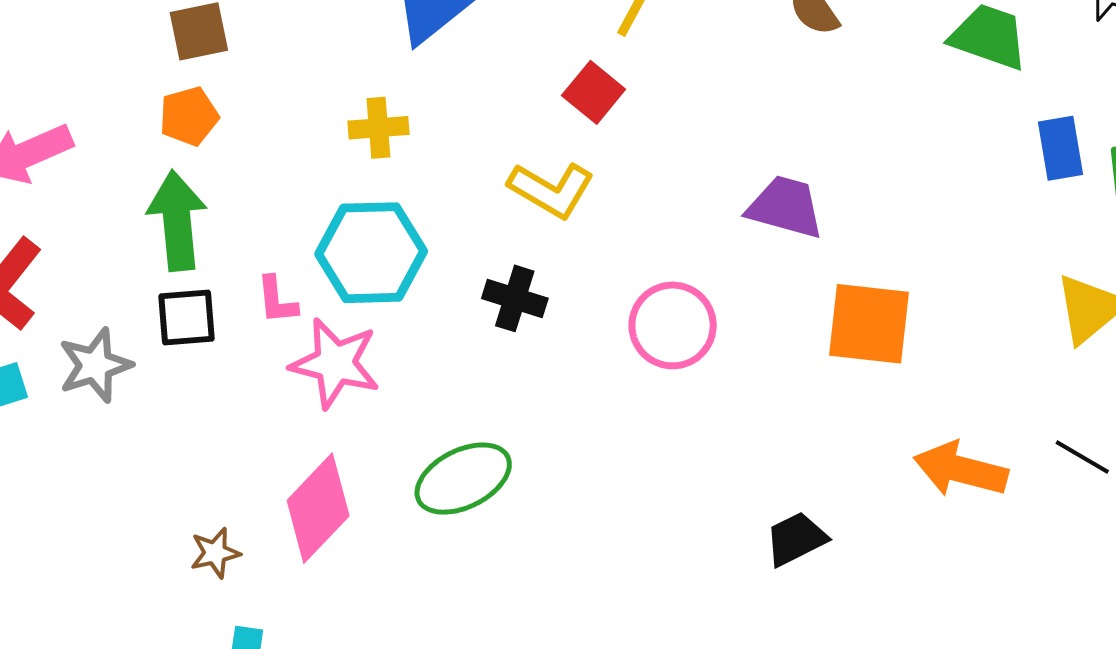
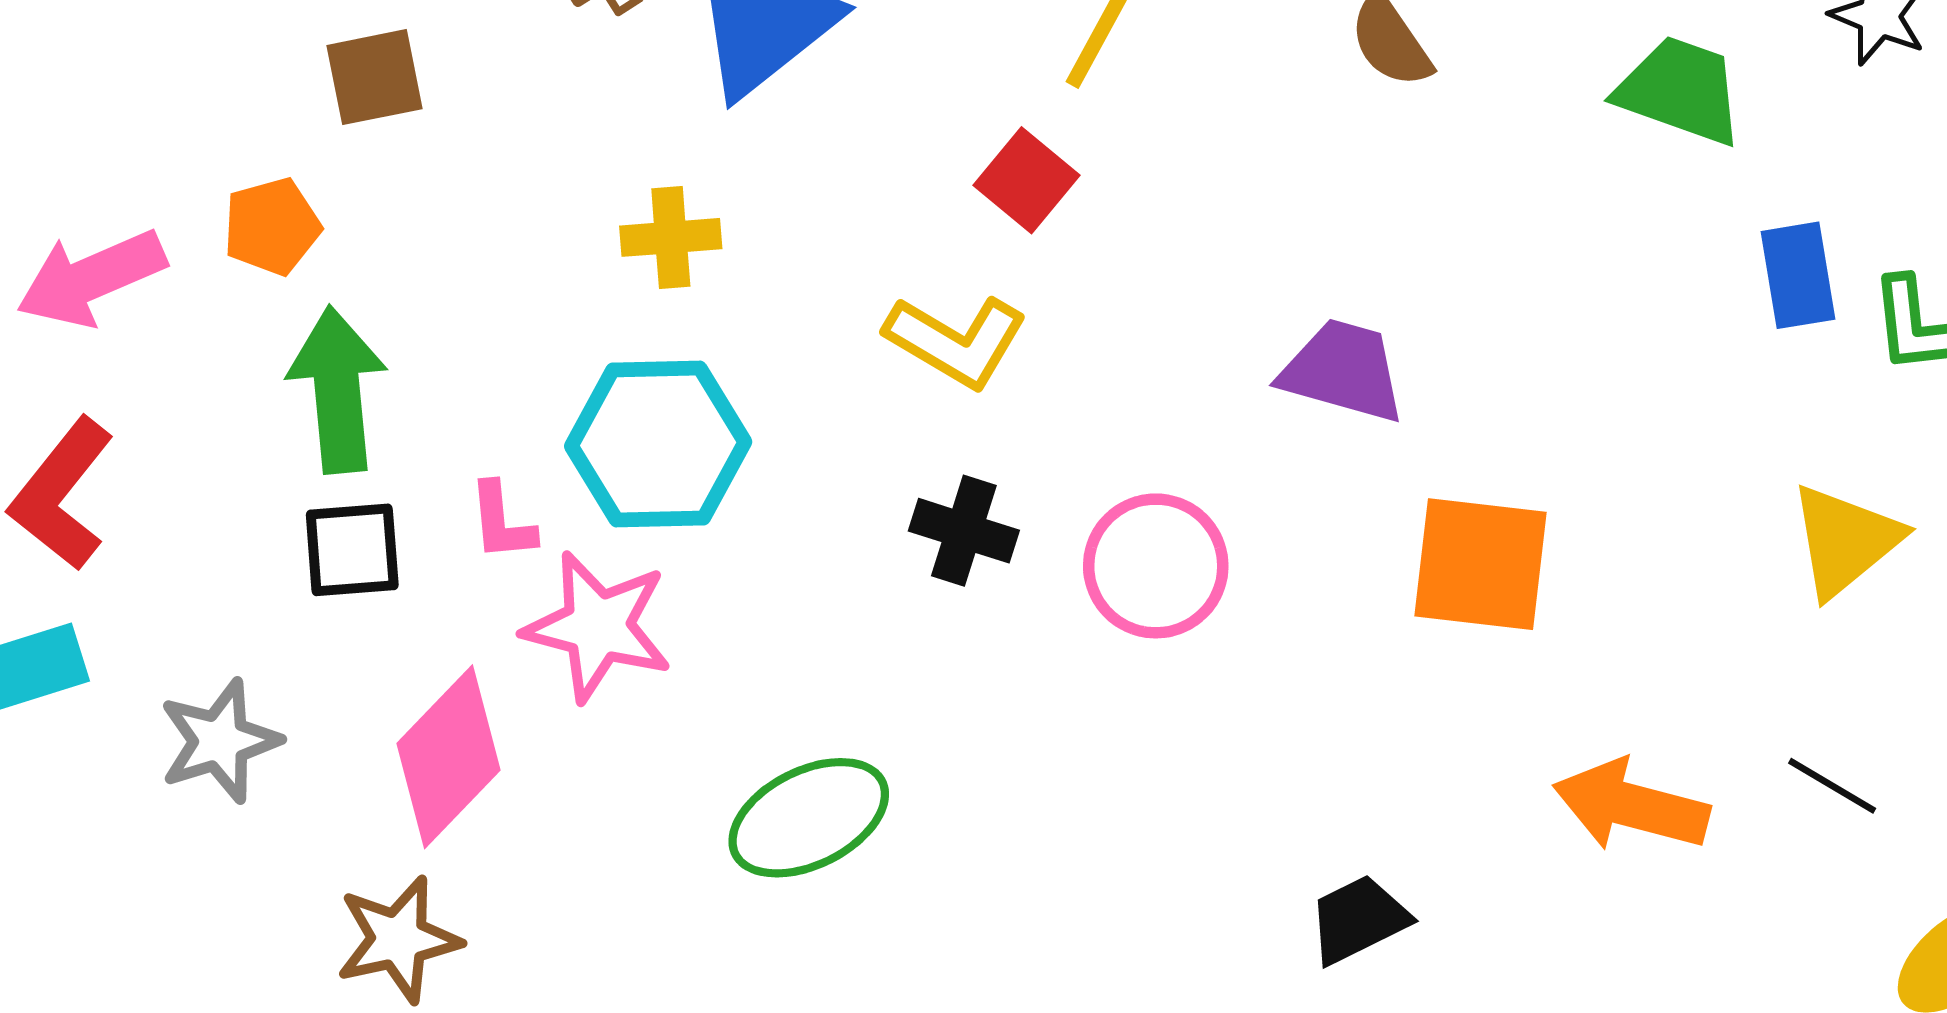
orange pentagon: (189, 116) -> (272, 226), moved
black cross: (515, 298) -> (964, 531), moved
gray star: (95, 365) -> (220, 741), moved
pink diamond: (318, 508) -> (448, 757), moved
brown star: (215, 553) -> (398, 939), size x1.5

